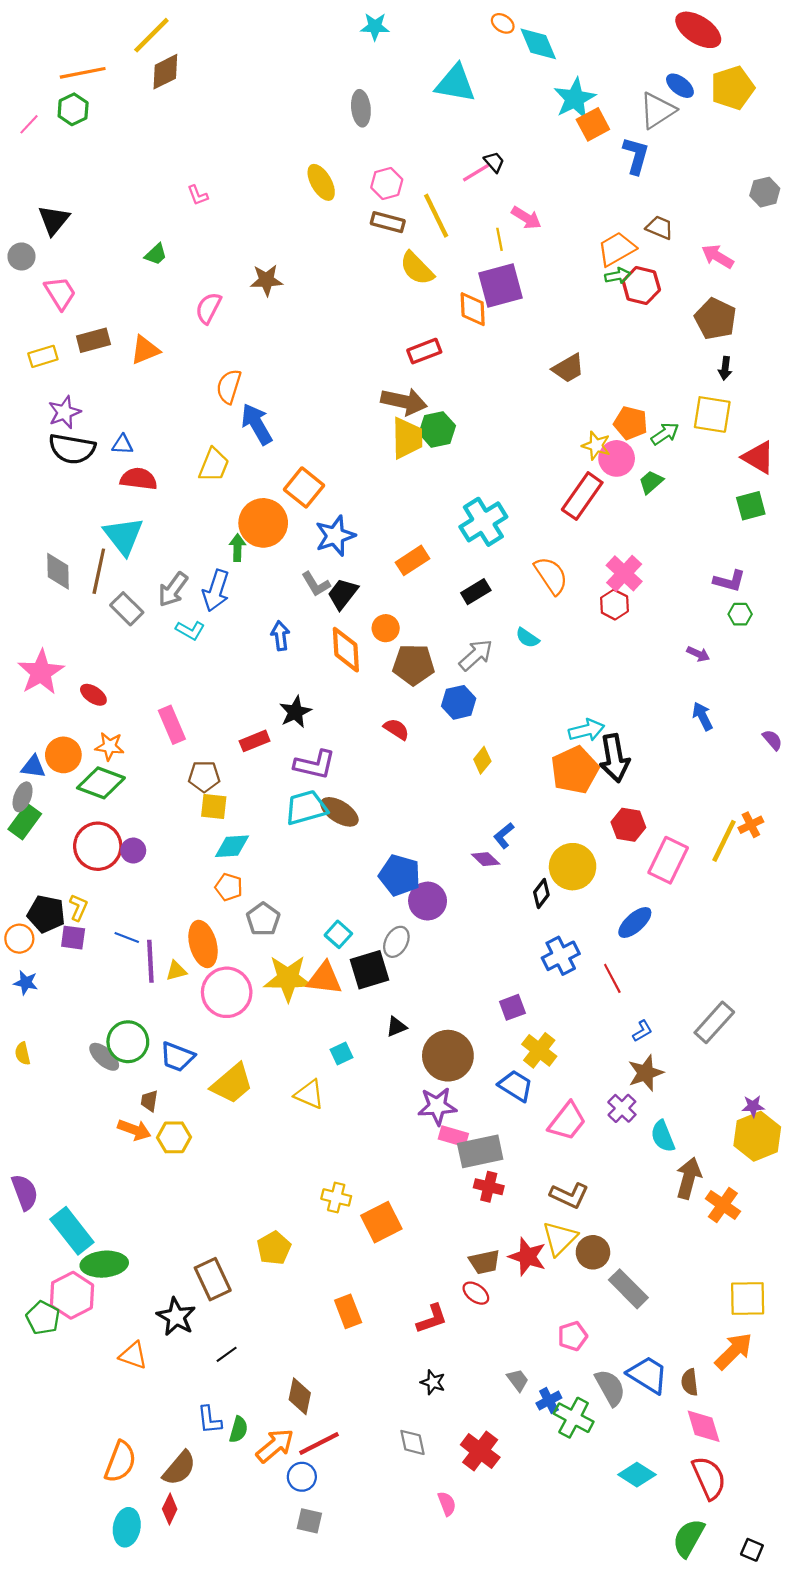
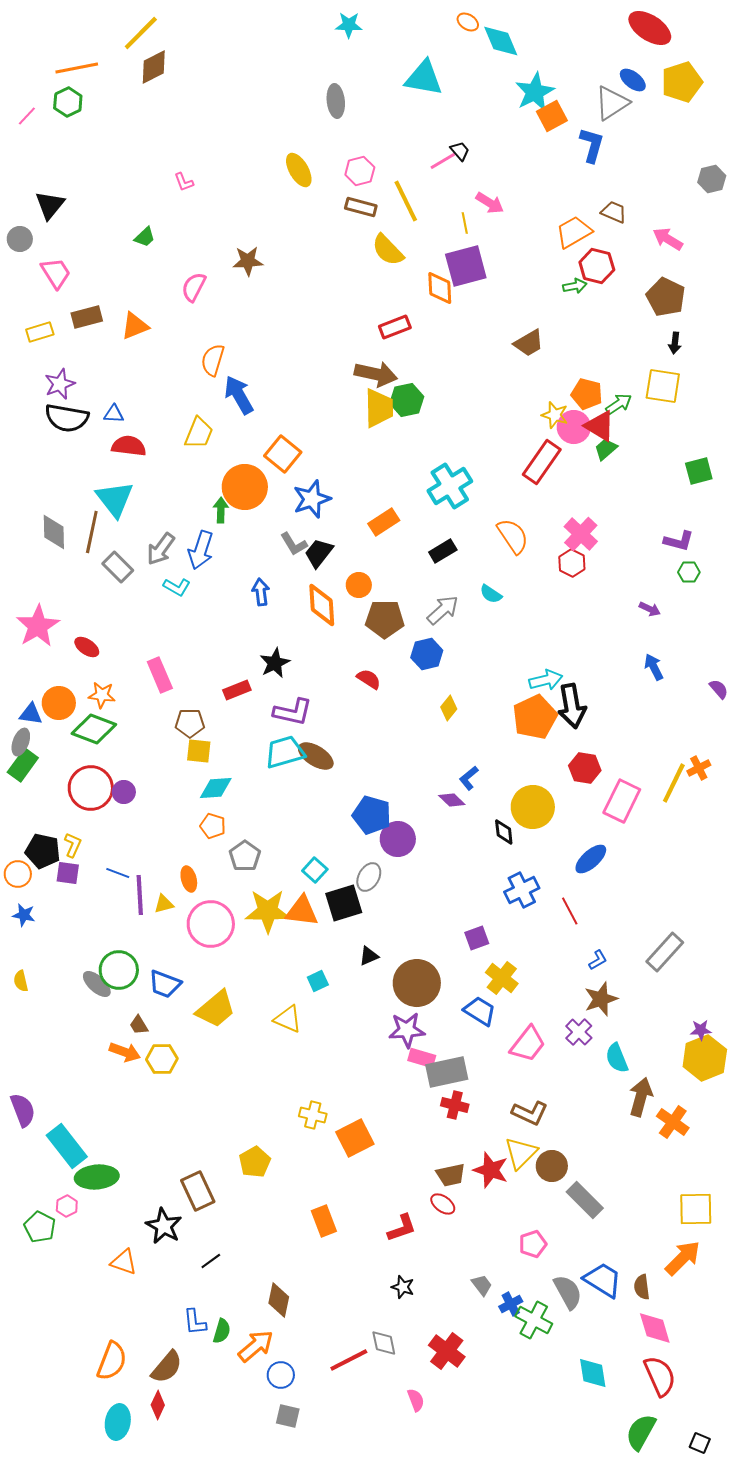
green arrow: (618, 276) -> (575, 286), moved
red triangle: (758, 457) -> (600, 426), moved
black diamond: (541, 893) -> (504, 832), turned -44
orange ellipse: (203, 944) -> (189, 879), size x0.6
brown trapezoid: (149, 1101) -> (139, 1025), turned -40
pink hexagon: (72, 1295) -> (67, 1206), size x0.5
red line: (319, 1443) -> (349, 1360), moved
cyan diamond: (637, 1475) -> (593, 1373), turned 48

